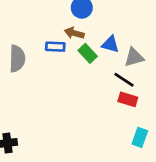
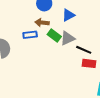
blue triangle: (110, 44) -> (68, 15), moved, turned -32
gray triangle: (134, 57) -> (68, 38), moved

